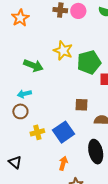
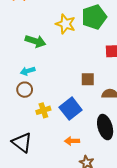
green pentagon: (89, 62) -> (94, 17), moved
black triangle: (15, 162) -> (22, 143), size x1.5
orange arrow: (63, 163) -> (72, 141), turned -104

